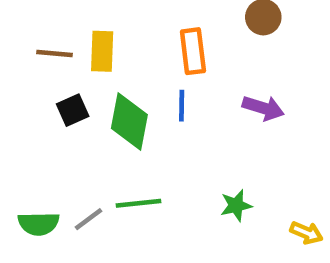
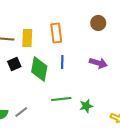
orange rectangle: (193, 51) -> (56, 33), moved
green line: (138, 203) -> (61, 99), moved

